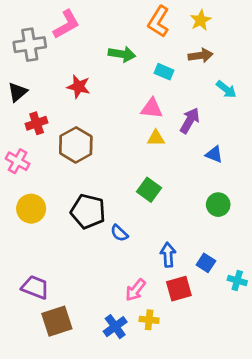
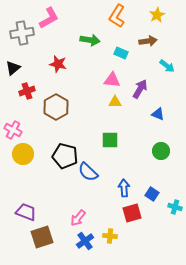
yellow star: (201, 20) -> (157, 15), moved
pink cross: (18, 161) -> (13, 130), moved
green square: (149, 190) -> (110, 140), turned -36
blue semicircle: (119, 233) -> (88, 172), size x1.5
pink arrow: (135, 290) -> (78, 218), moved

